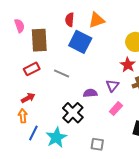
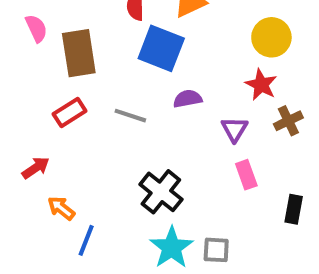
purple semicircle: (90, 93) -> (188, 99), moved
red arrow: (28, 98) -> (36, 168), moved
pink rectangle: (116, 109) -> (246, 175), turned -56
orange arrow: (23, 116) -> (61, 208), turned -40
cyan star: (56, 137) -> (172, 248), moved

